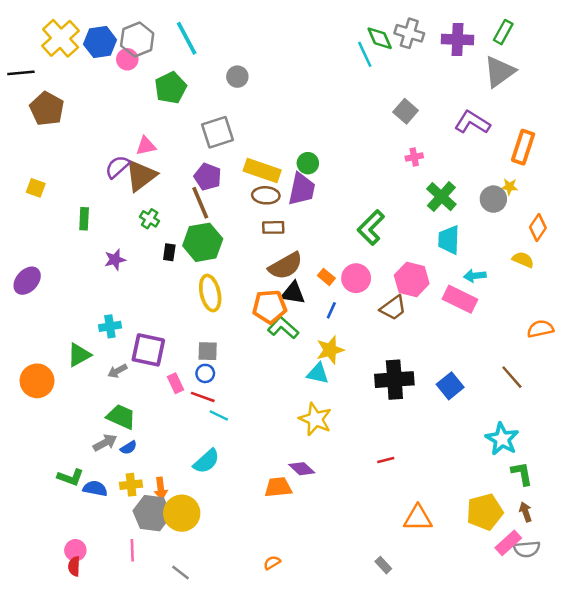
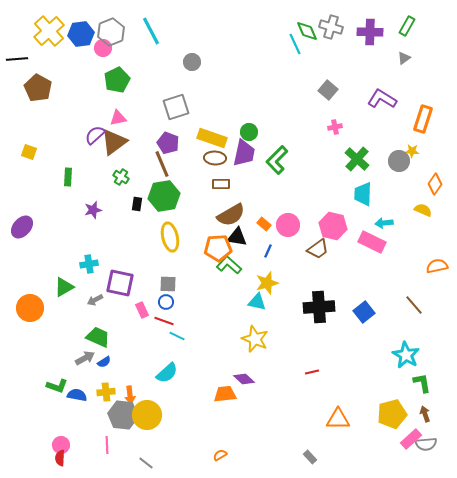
gray triangle: (500, 72) -> (404, 58), size x0.5
green pentagon: (171, 88) -> (117, 80), moved
green L-shape: (371, 227) -> (277, 160), moved

